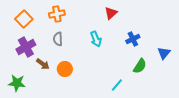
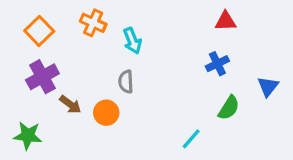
red triangle: (111, 13) -> (226, 21), moved, turned 40
orange cross: (57, 14) -> (93, 23), turned 35
gray semicircle: (58, 39) -> (126, 82), moved
cyan arrow: (96, 39) -> (132, 41), moved

